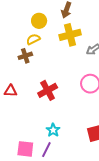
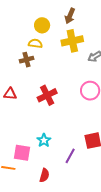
yellow semicircle: (33, 39) -> (35, 43), turned 32
cyan star: (53, 130) -> (44, 140), moved
purple line: (46, 150) -> (70, 156), moved

